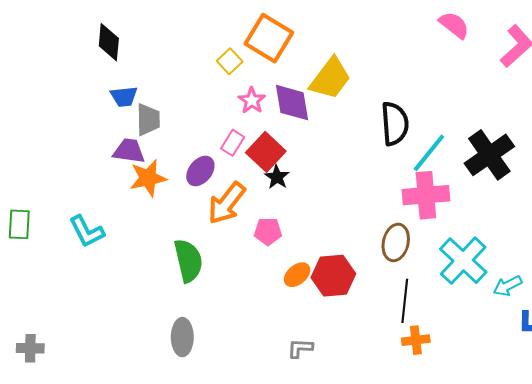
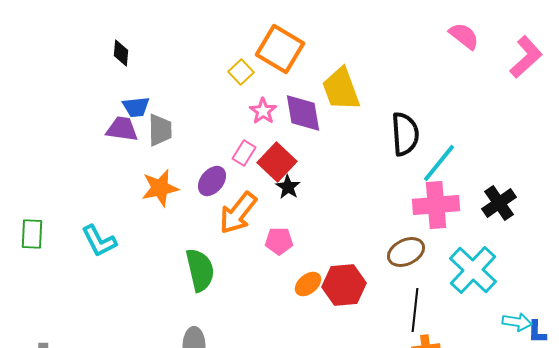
black diamond: (109, 42) -> (121, 53), size x0.7
yellow trapezoid: (330, 78) -> (341, 89), turned 123
purple trapezoid: (129, 151) -> (122, 129), moved
black cross: (489, 155) -> (499, 203), moved, size x0.7
brown ellipse: (396, 242) -> (406, 252), turned 51
cyan arrow: (507, 286) -> (517, 322), moved, turned -144

